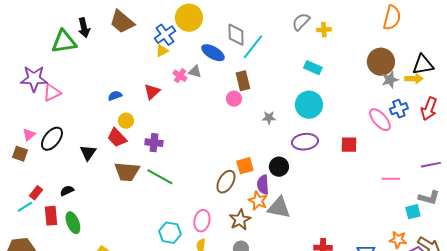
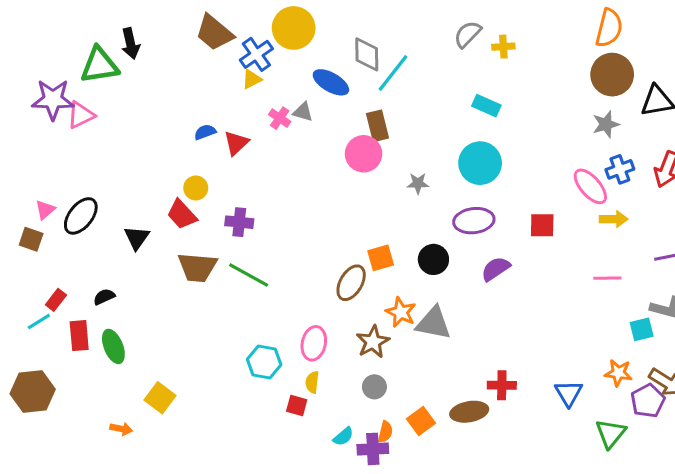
brown trapezoid: (122, 22) -> (214, 33), moved
brown circle: (381, 62) -> (612, 75), moved
purple star: (34, 79) -> (53, 99), moved
yellow arrow: (414, 79) -> (614, 219), moved
pink triangle: (52, 93) -> (81, 115), moved
blue semicircle: (115, 96) -> (205, 132), moved
pink circle: (234, 99) -> (364, 154), size x1.5
purple semicircle: (263, 185) -> (496, 269), moved, turned 60

